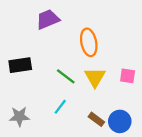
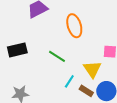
yellow triangle: (95, 77) -> (92, 69), moved
cyan line: (60, 107) -> (69, 81), moved

